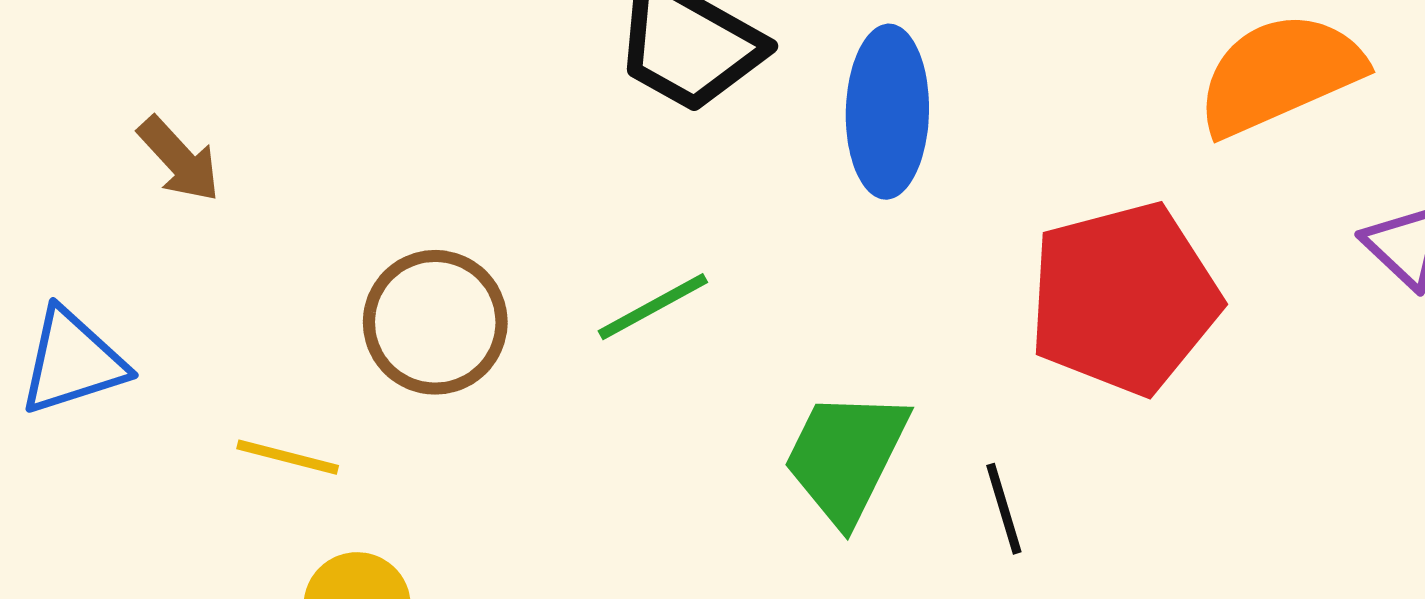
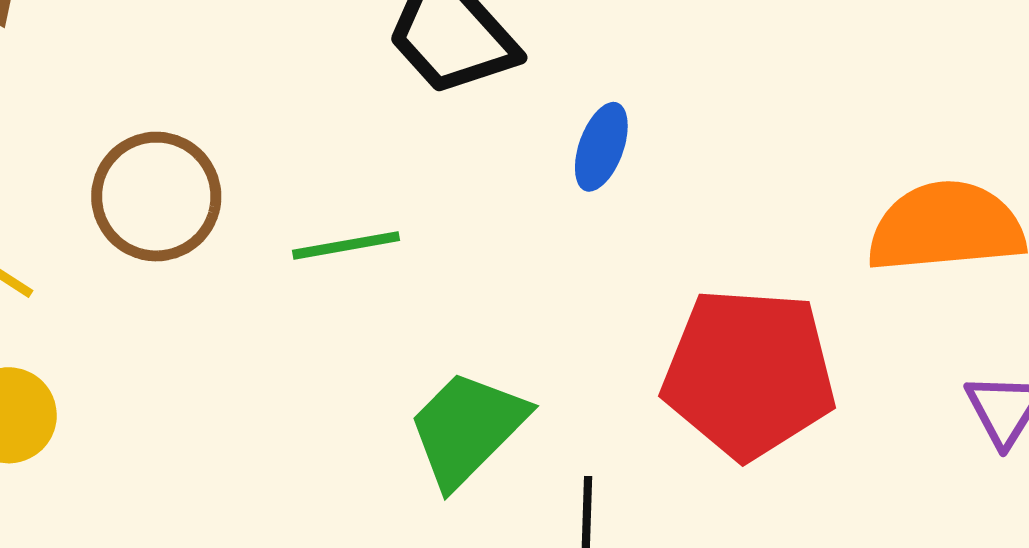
blue ellipse: (887, 112) -> (601, 147), size x0.6

